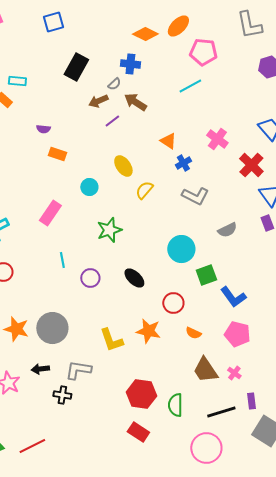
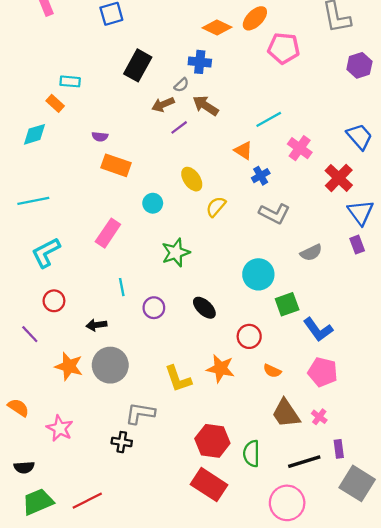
cyan line: (190, 86) -> (269, 119), moved
orange rectangle: (57, 154) -> (116, 165), size x1.4
black arrow: (40, 369) -> (96, 325), moved
red rectangle: (138, 432) -> (209, 485), size x1.4

